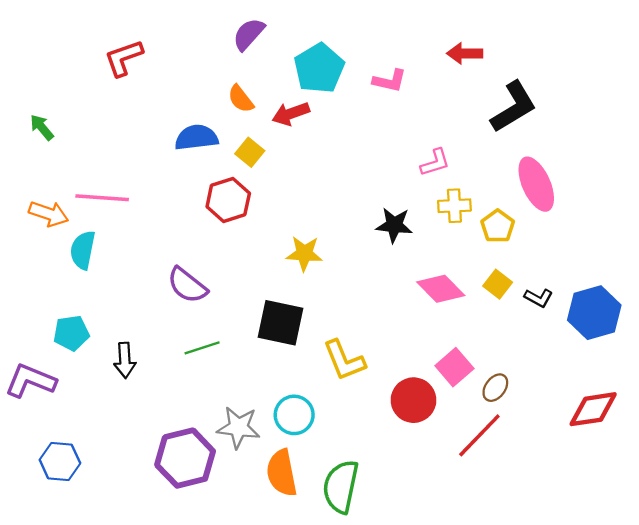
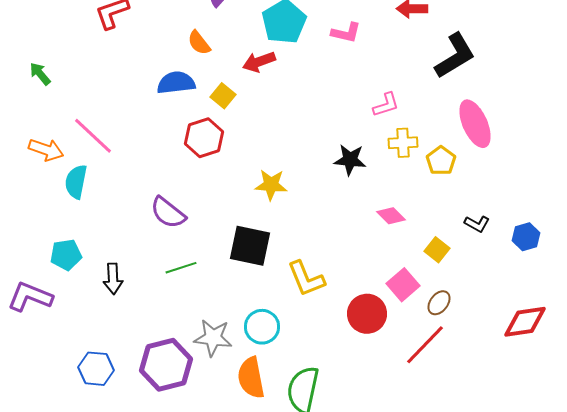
orange semicircle: (241, 99) -> (199, 43), moved
pink line: (102, 198) -> (93, 136), turned 39
yellow square: (498, 284) -> (437, 250), moved
pink diamond: (441, 289) -> (391, 216), size x0.7
blue hexagon: (594, 313) -> (526, 237), size x0.6
blue hexagon: (60, 462) -> (96, 369), moved

